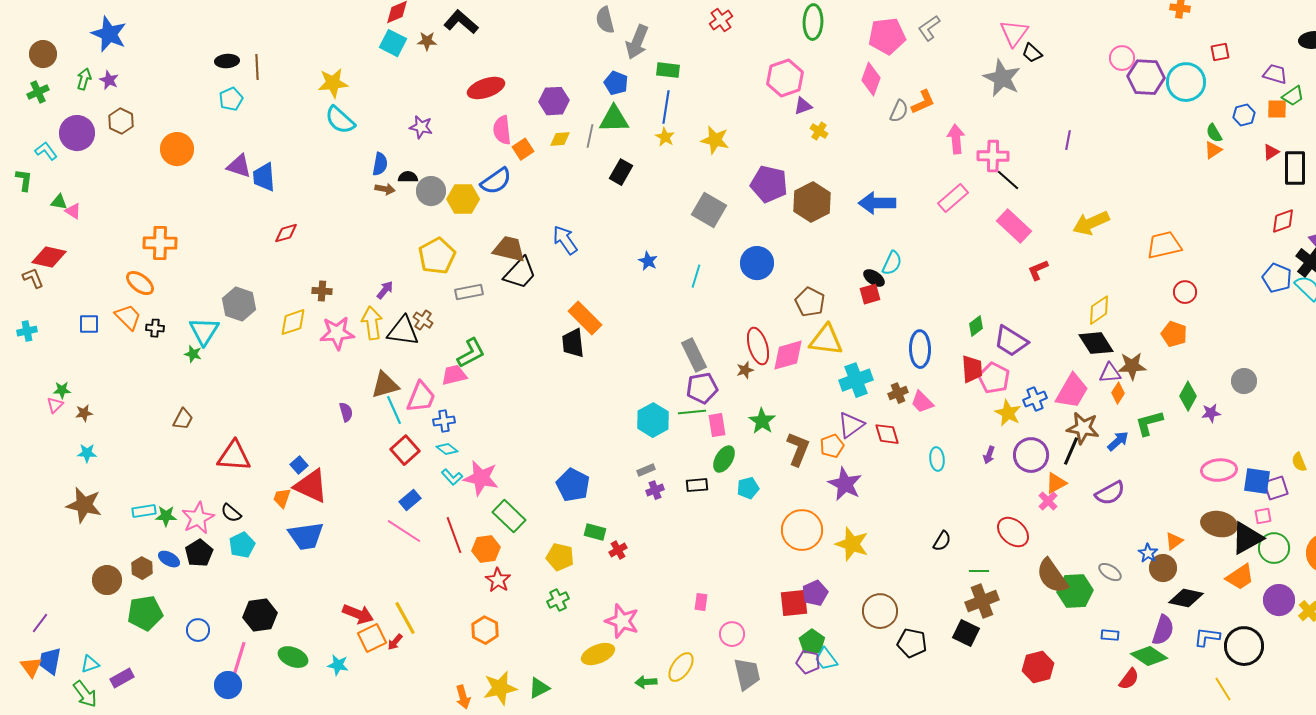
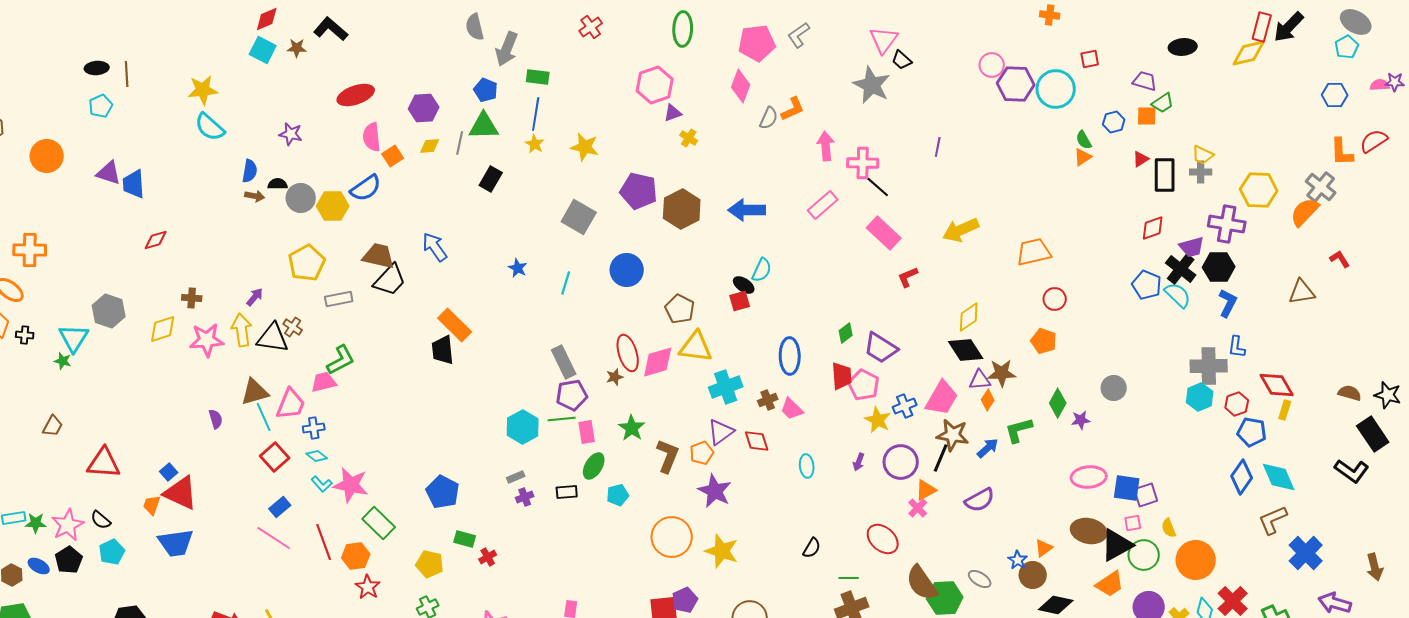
yellow semicircle: (1299, 462) -> (1169, 528), moved

